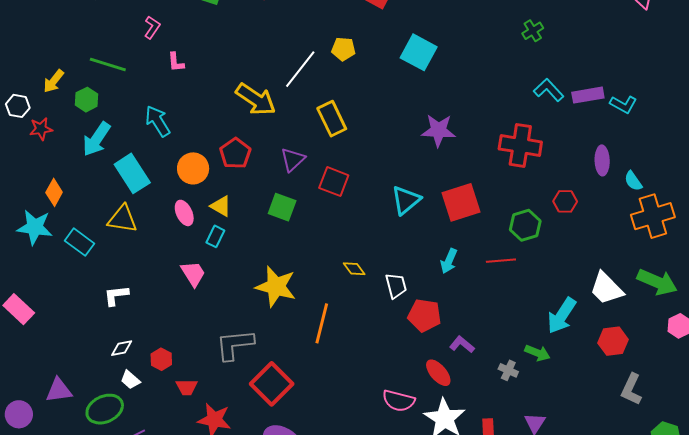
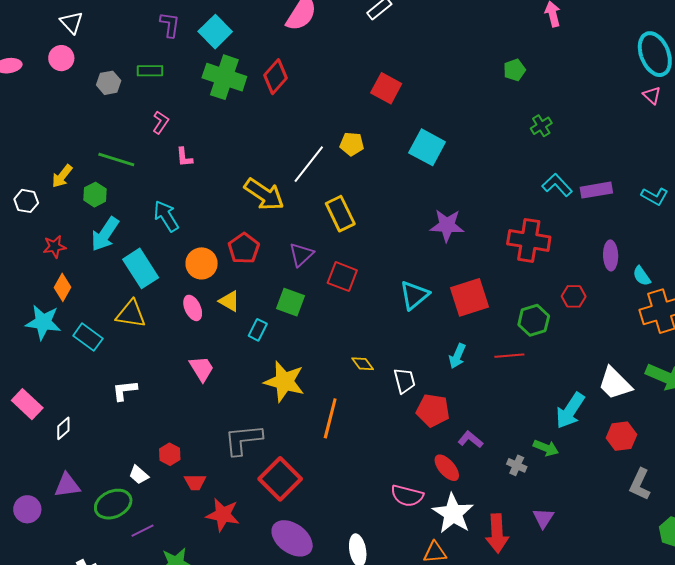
cyan L-shape: (623, 104) -> (655, 196), moved
red star: (41, 129) -> (55, 247), moved
cyan rectangle: (215, 236) -> (258, 330), moved
white diamond: (122, 348) -> (63, 428), moved, turned -30

